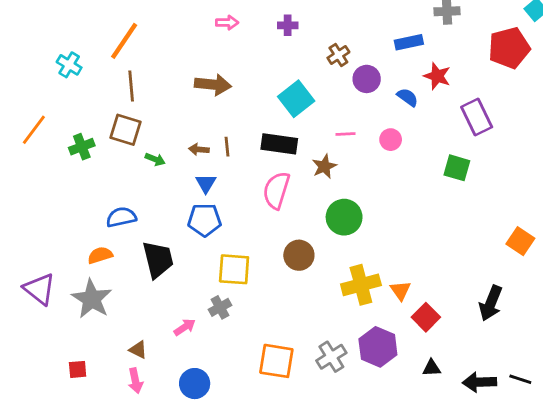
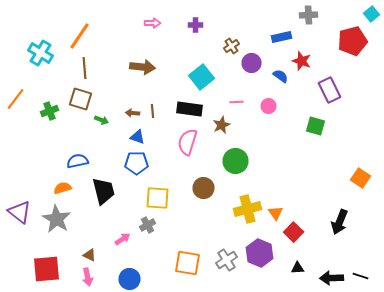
cyan cross: (69, 65) -> (40, 53), size x1.4
blue triangle: (206, 183) -> (138, 137), turned -42
red square: (78, 369) -> (46, 269), size x2.0

